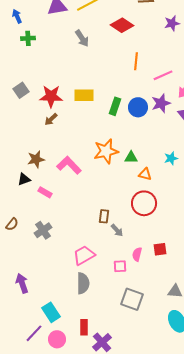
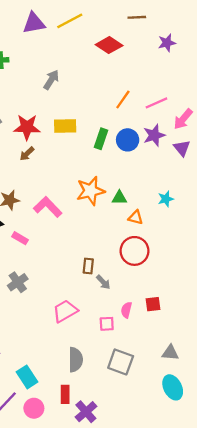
gray arrow: (82, 38) -> (51, 80), moved, turned -114
orange line: (136, 61) -> (123, 99), moved, turned 30
gray semicircle: (83, 283) -> (76, 360), moved

